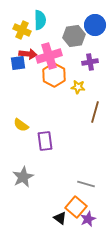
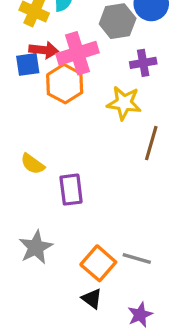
orange hexagon: (54, 75) -> (65, 84), moved
yellow star: (78, 87) -> (124, 103), size x1.5
orange square: (76, 207) -> (98, 263), moved
black triangle: (60, 218) -> (92, 299), moved

